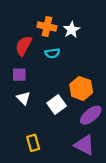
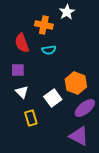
white star: (72, 30) -> (67, 12), moved
red semicircle: (23, 46) -> (22, 43), turned -48
yellow rectangle: (33, 143) -> (31, 118), moved

